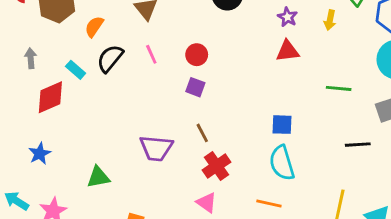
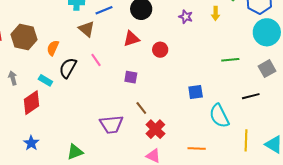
red triangle: (288, 51) -> (131, 39), moved
red circle: (197, 55) -> (160, 50), moved
cyan semicircle: (282, 163) -> (219, 116), moved

